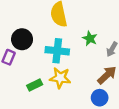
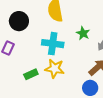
black circle: (22, 39) -> (19, 21), moved

